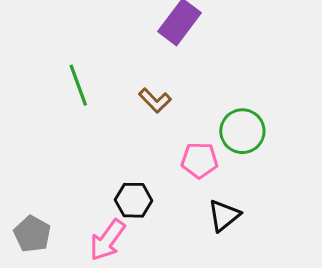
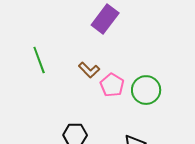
pink pentagon: (199, 160) -> (112, 85), moved, turned 30

